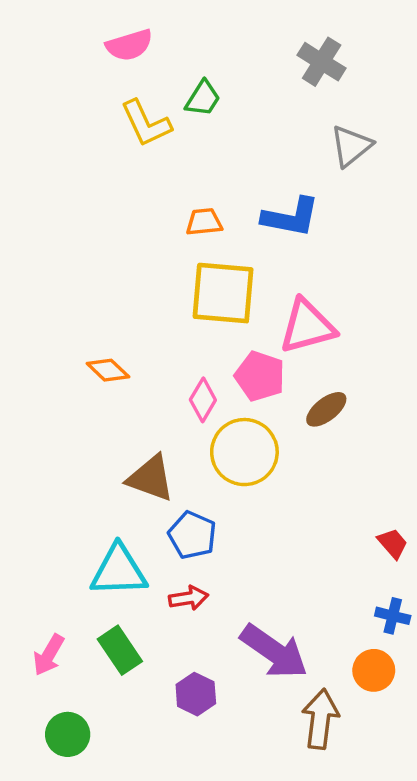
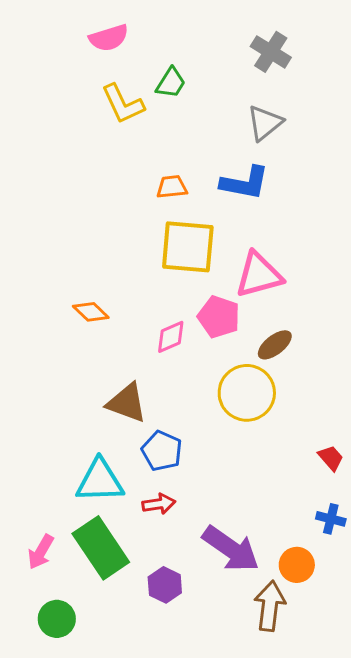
gray triangle: (351, 146) -> (265, 123), moved
pink diamond: (203, 400) -> (171, 337), turned 36
yellow circle: (244, 452) -> (247, 393), moved
green rectangle: (120, 650) -> (101, 548), size x1.5
orange circle: (374, 670) -> (297, 565), moved

